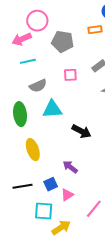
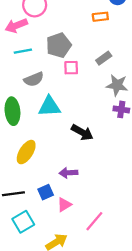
gray pentagon: (63, 42) -> (59, 45), moved, turned -30
yellow ellipse: (33, 150) -> (26, 152), turned 50
purple arrow: (70, 167) -> (68, 173), turned -42
cyan square: (44, 211) -> (23, 222), moved, turned -36

